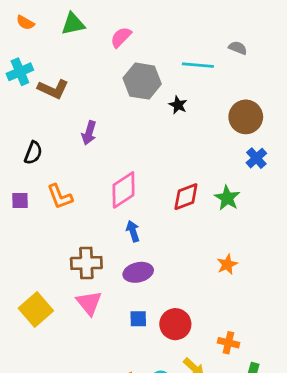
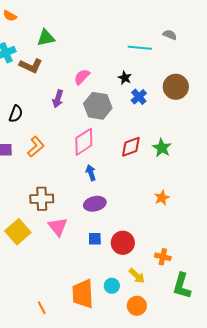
green triangle: (73, 24) -> (46, 38), moved
pink semicircle: (121, 37) -> (82, 77), moved
gray hexagon: (142, 81) -> (98, 106), moved
blue cross: (256, 158) -> (139, 97), moved
orange L-shape: (60, 197) -> (36, 147), turned -110
brown cross: (86, 263) -> (42, 199), moved

